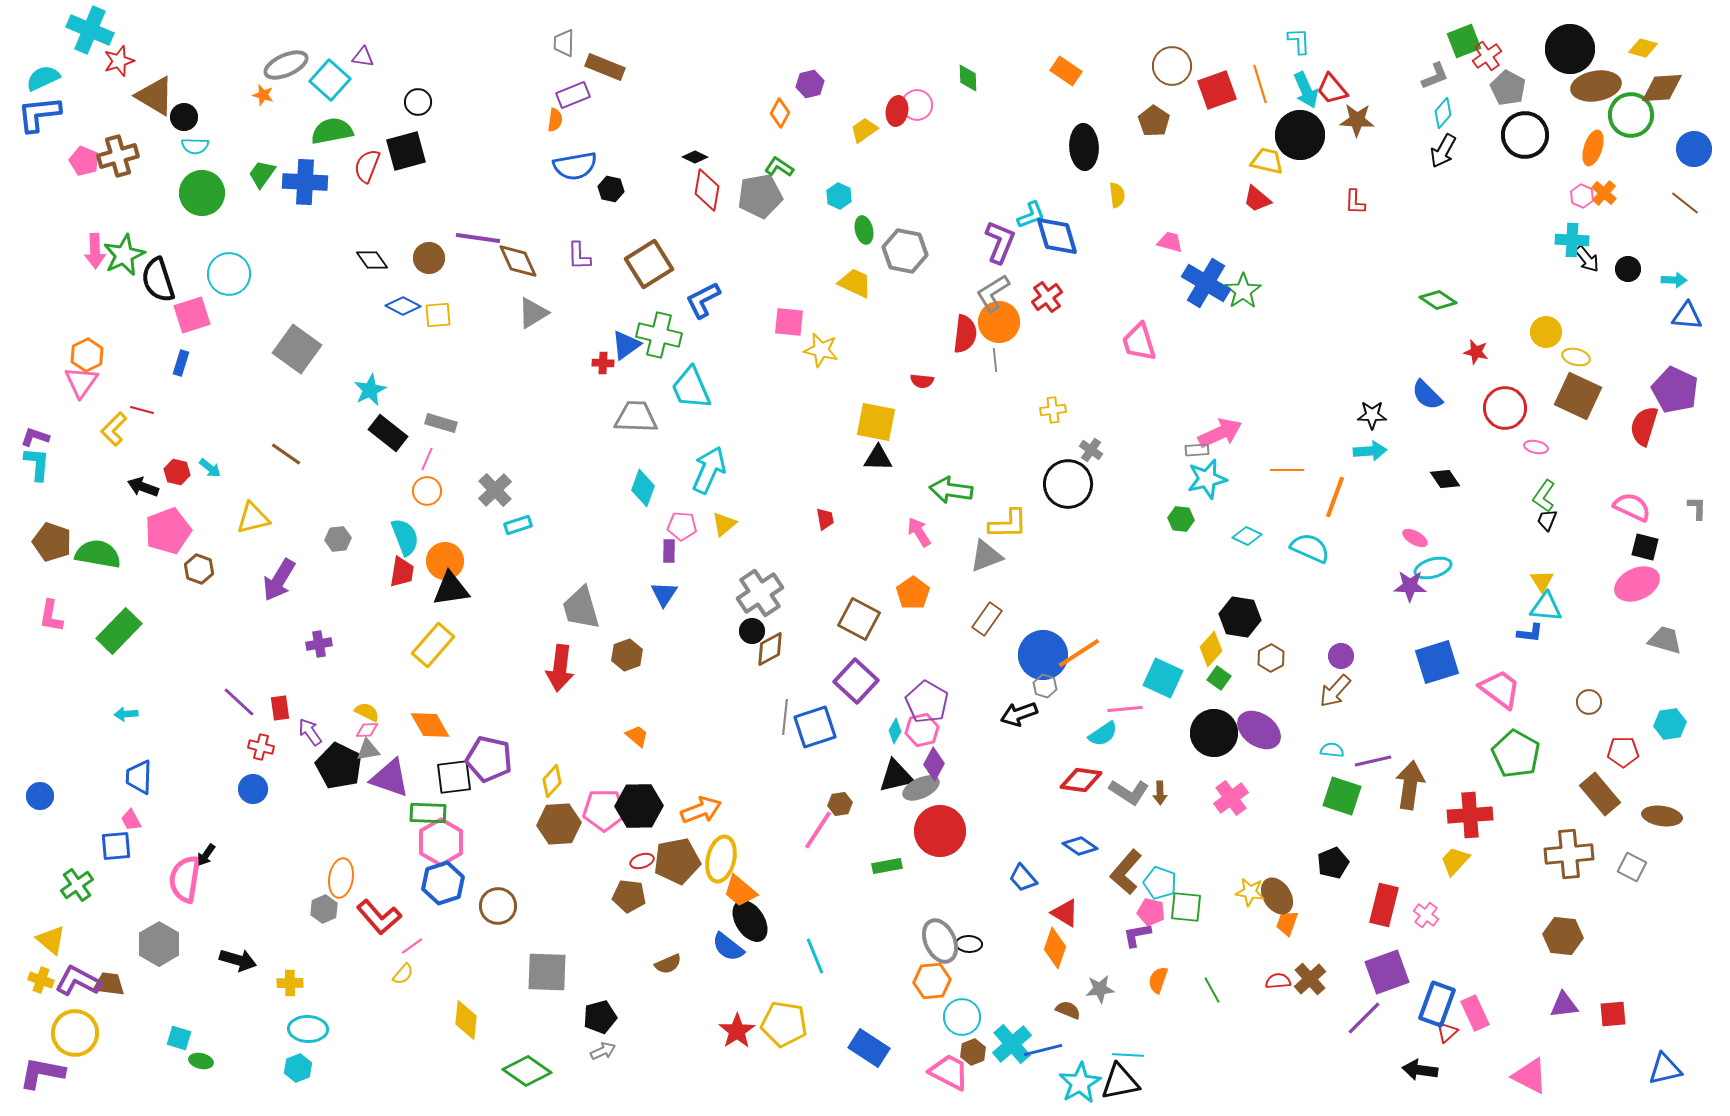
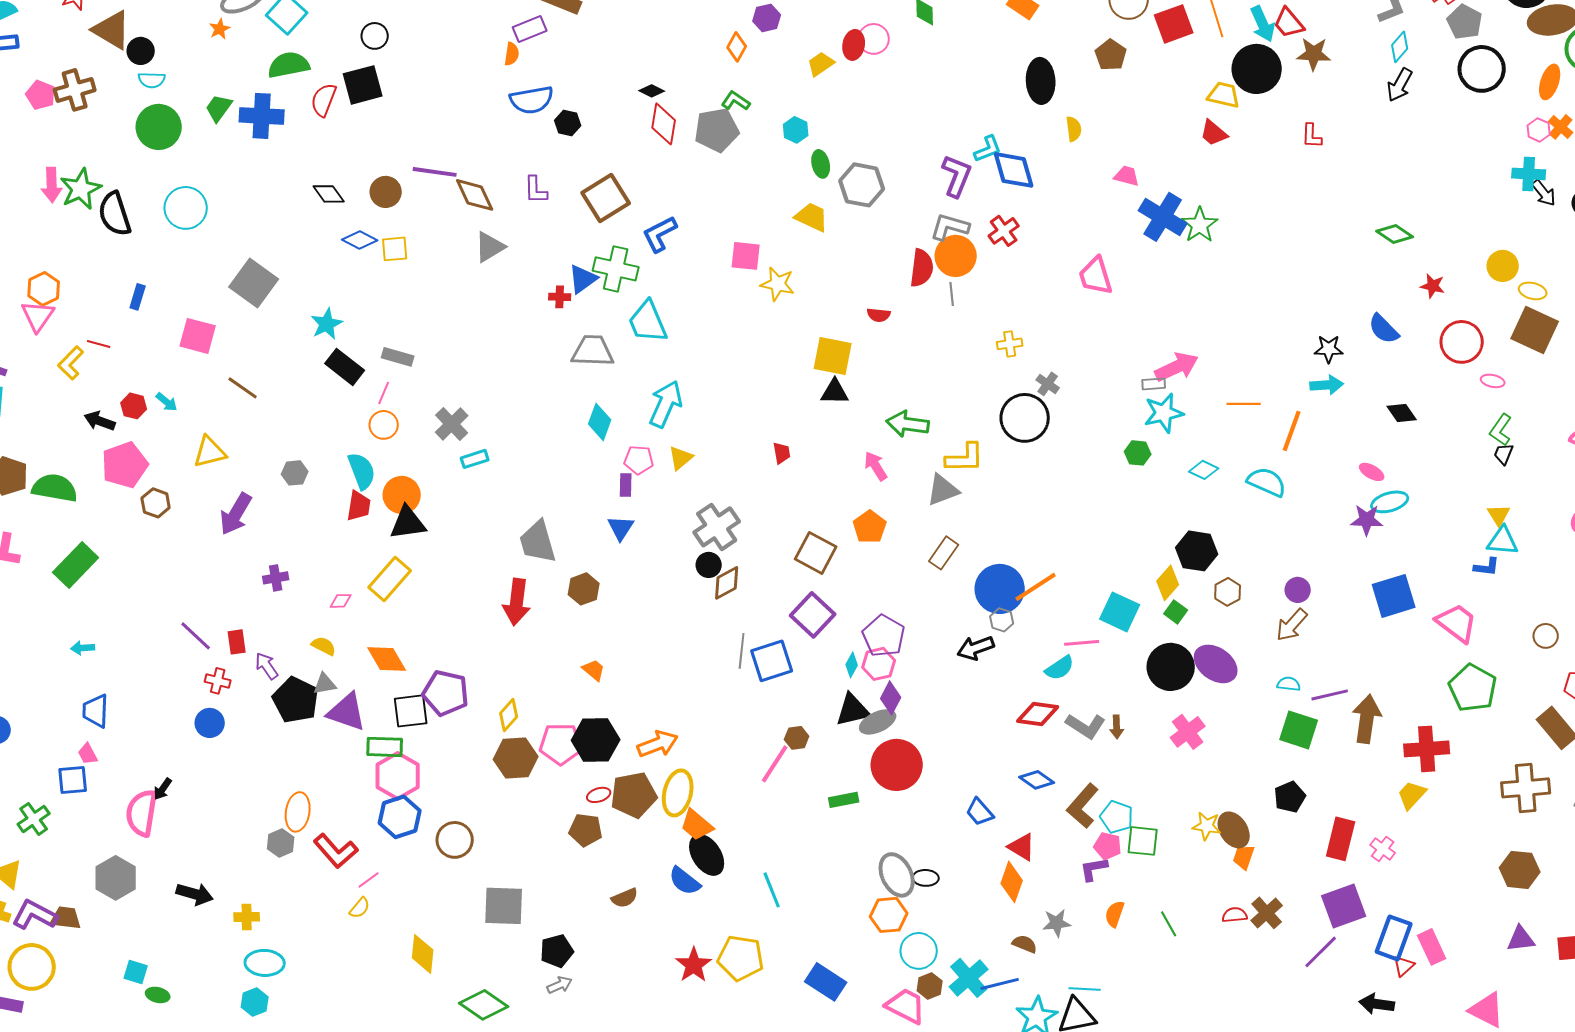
orange star: (263, 95) -> (220, 29), turned 30
gray L-shape: (993, 293) -> (950, 227), turned 48
pink square: (192, 315) -> (198, 336), moved, turned 33
pink diamond: (367, 730) -> (341, 601), moved

